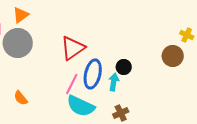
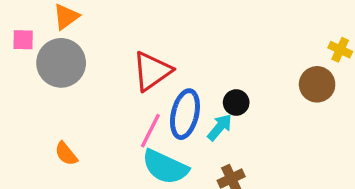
cyan arrow: (114, 82) -> (220, 127), turned 30

